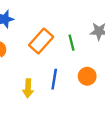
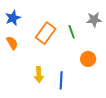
blue line: (54, 79) -> (61, 80), moved

